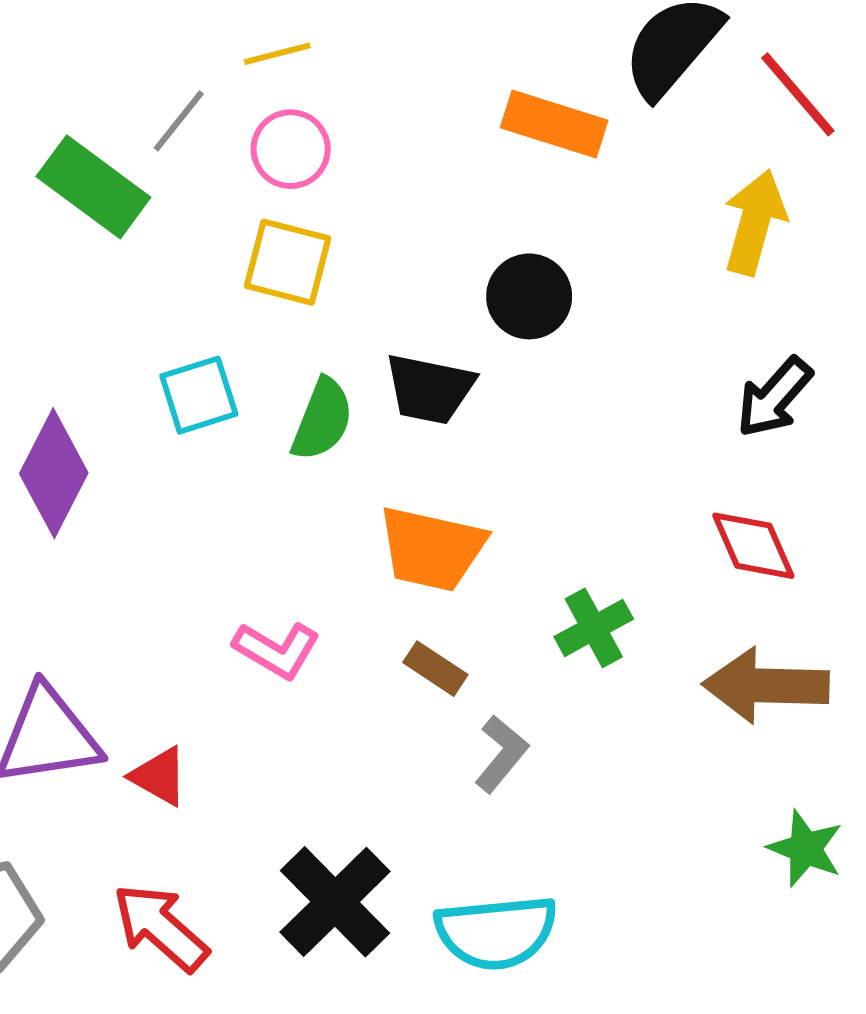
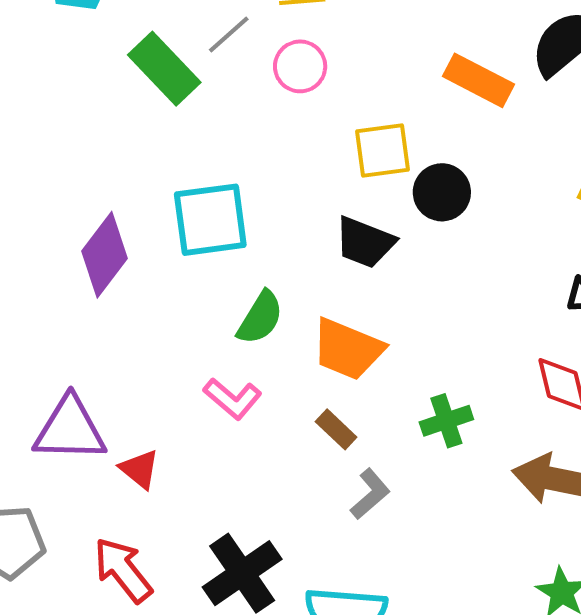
yellow square: (288, 262) -> (383, 151), moved, turned -32
cyan square: (199, 395) -> (210, 220), size x1.5
green semicircle: (322, 419) -> (260, 318), moved

